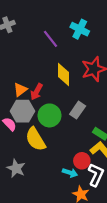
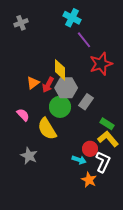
cyan cross: (80, 29) -> (72, 18), moved
purple line: (51, 39) -> (84, 40), moved
yellow diamond: (64, 74) -> (60, 70), moved
gray hexagon: (23, 111) -> (66, 88), moved

